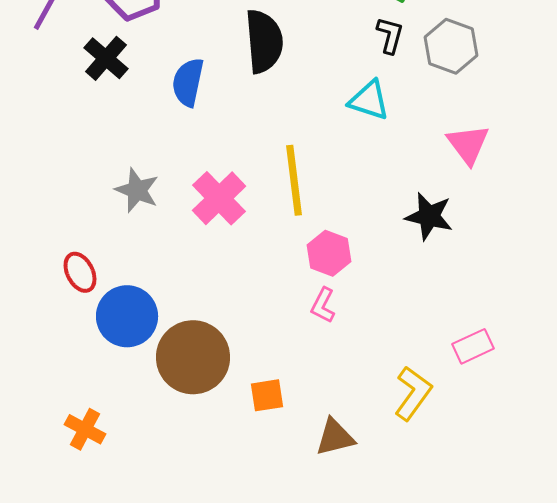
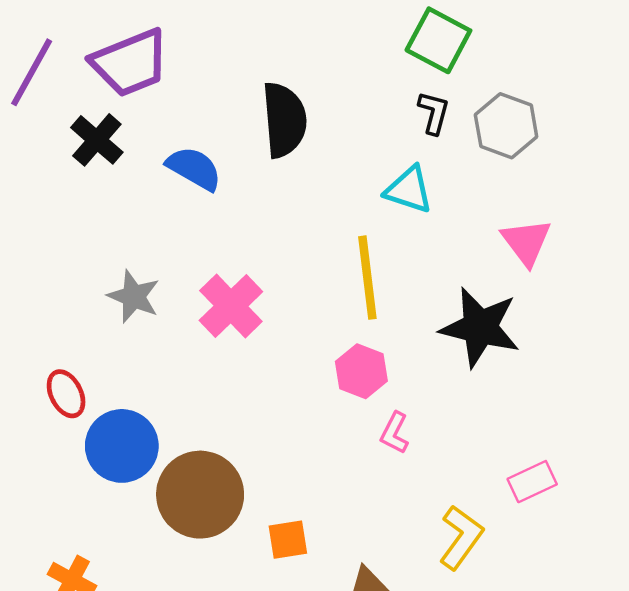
blue semicircle: (188, 82) -> (194, 168), turned 108
yellow line: (294, 180) -> (367, 278), moved
black star: (429, 216) -> (480, 327), size x1.4
pink L-shape: (323, 305) -> (395, 433), moved

